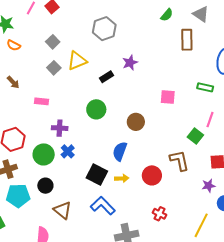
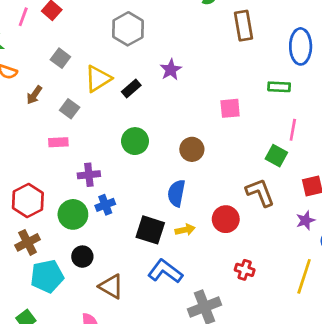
gray square: (54, 68) -> (70, 109), moved
black rectangle: (106, 77) -> (131, 88), moved
brown arrow: (13, 82) -> (34, 95), moved, turned 88
blue cross: (68, 151) -> (105, 205), turned 32

